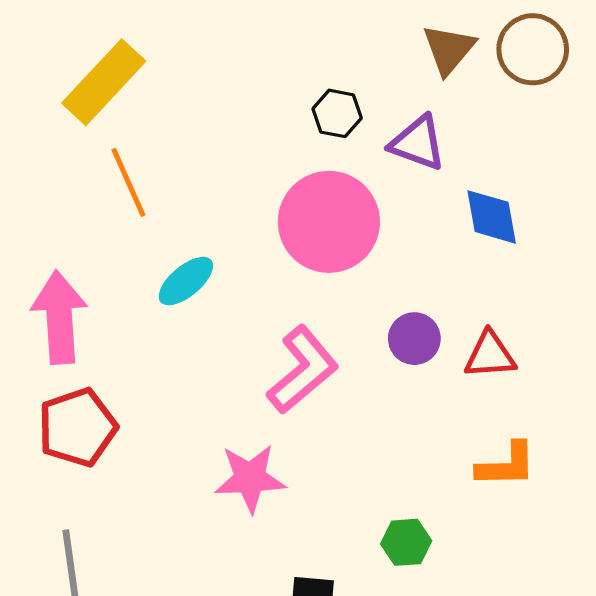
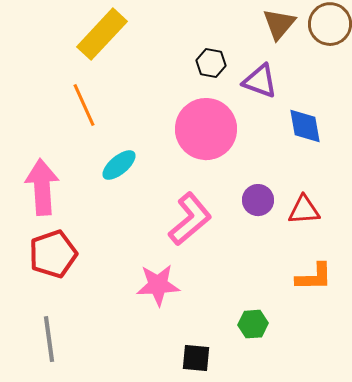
yellow rectangle: (104, 82) -> (102, 34), moved

